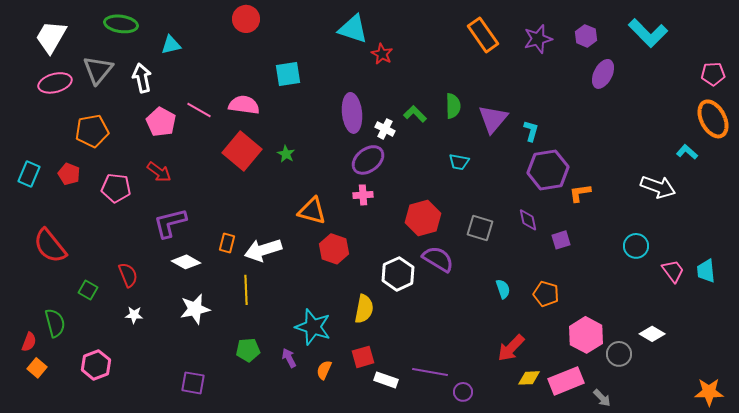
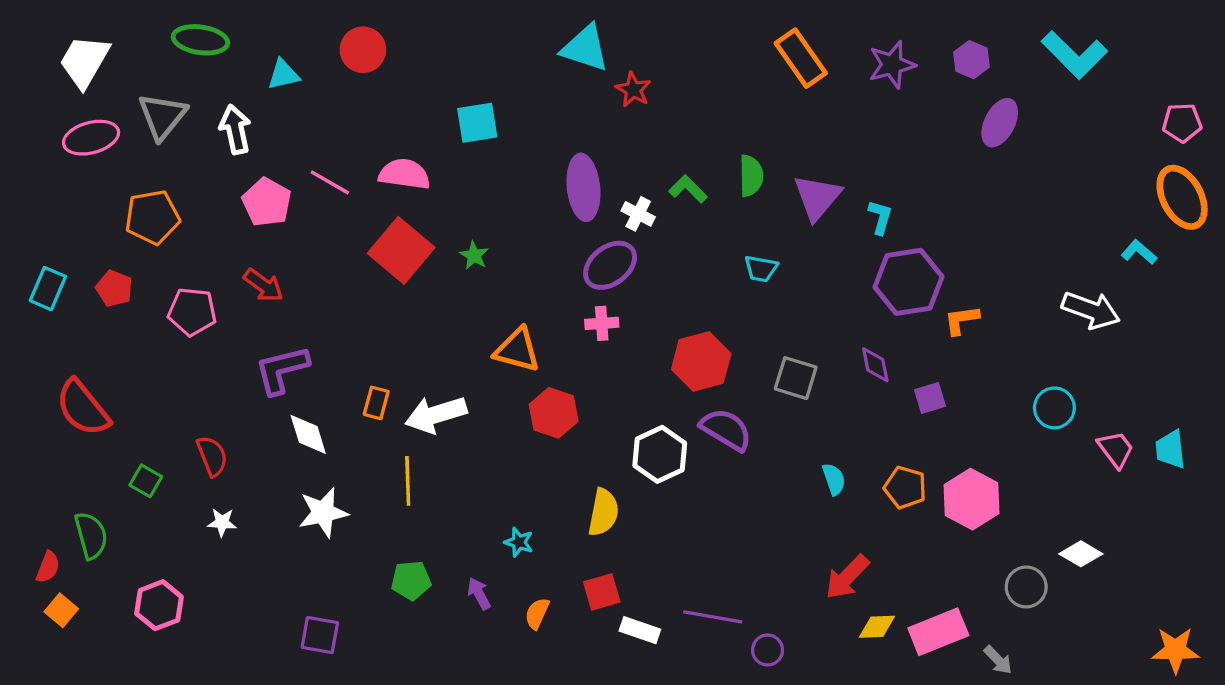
red circle: (246, 19) -> (363, 50), moved
white diamond: (186, 262) -> (308, 434), turned 44
cyan star: (313, 327) -> (519, 542), size x0.5
pink hexagon: (586, 335) -> (971, 499), moved

